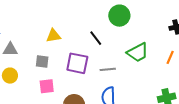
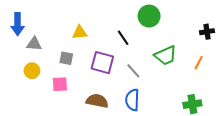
gray line: (108, 69) -> (133, 71), turned 49
pink square: (47, 86) -> (60, 84), moved

